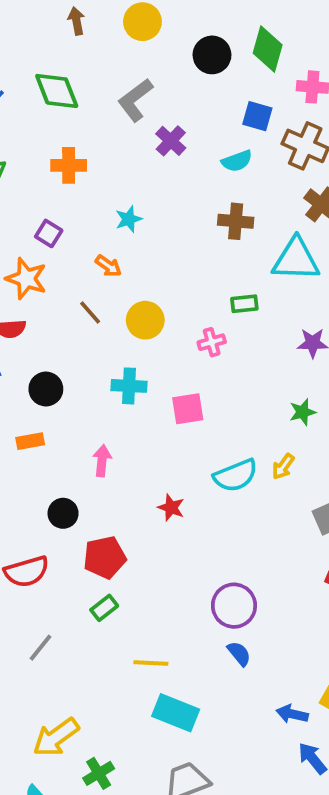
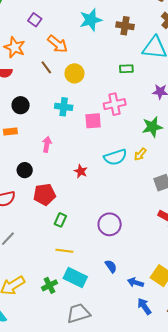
cyan star: (129, 219) -> (91, 20), moved, size x1.6
purple square: (49, 233) -> (35, 20), moved
orange arrow: (108, 266) -> (58, 44), size x1.5
pink cross: (212, 342) -> (115, 104), moved, size x1.5
green star: (303, 412) -> (152, 127), size x1.5
green rectangle: (104, 608) -> (60, 220), moved, turned -32
blue semicircle: (239, 654) -> (111, 266), moved
green cross: (99, 773) -> (50, 285), moved

